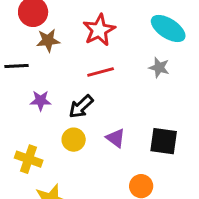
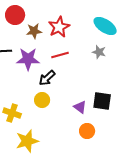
brown star: (48, 41) -> (34, 31), moved
purple star: (41, 101) -> (28, 59), moved, size x1.6
purple triangle: (116, 138) -> (80, 107), moved

